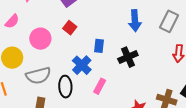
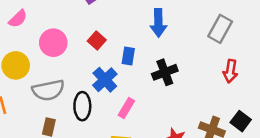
blue arrow: (135, 21) -> (158, 23), moved
red square: (70, 28) -> (97, 40), moved

